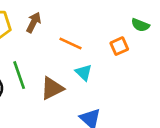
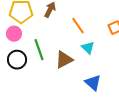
orange line: (71, 43) -> (78, 26), turned 30

